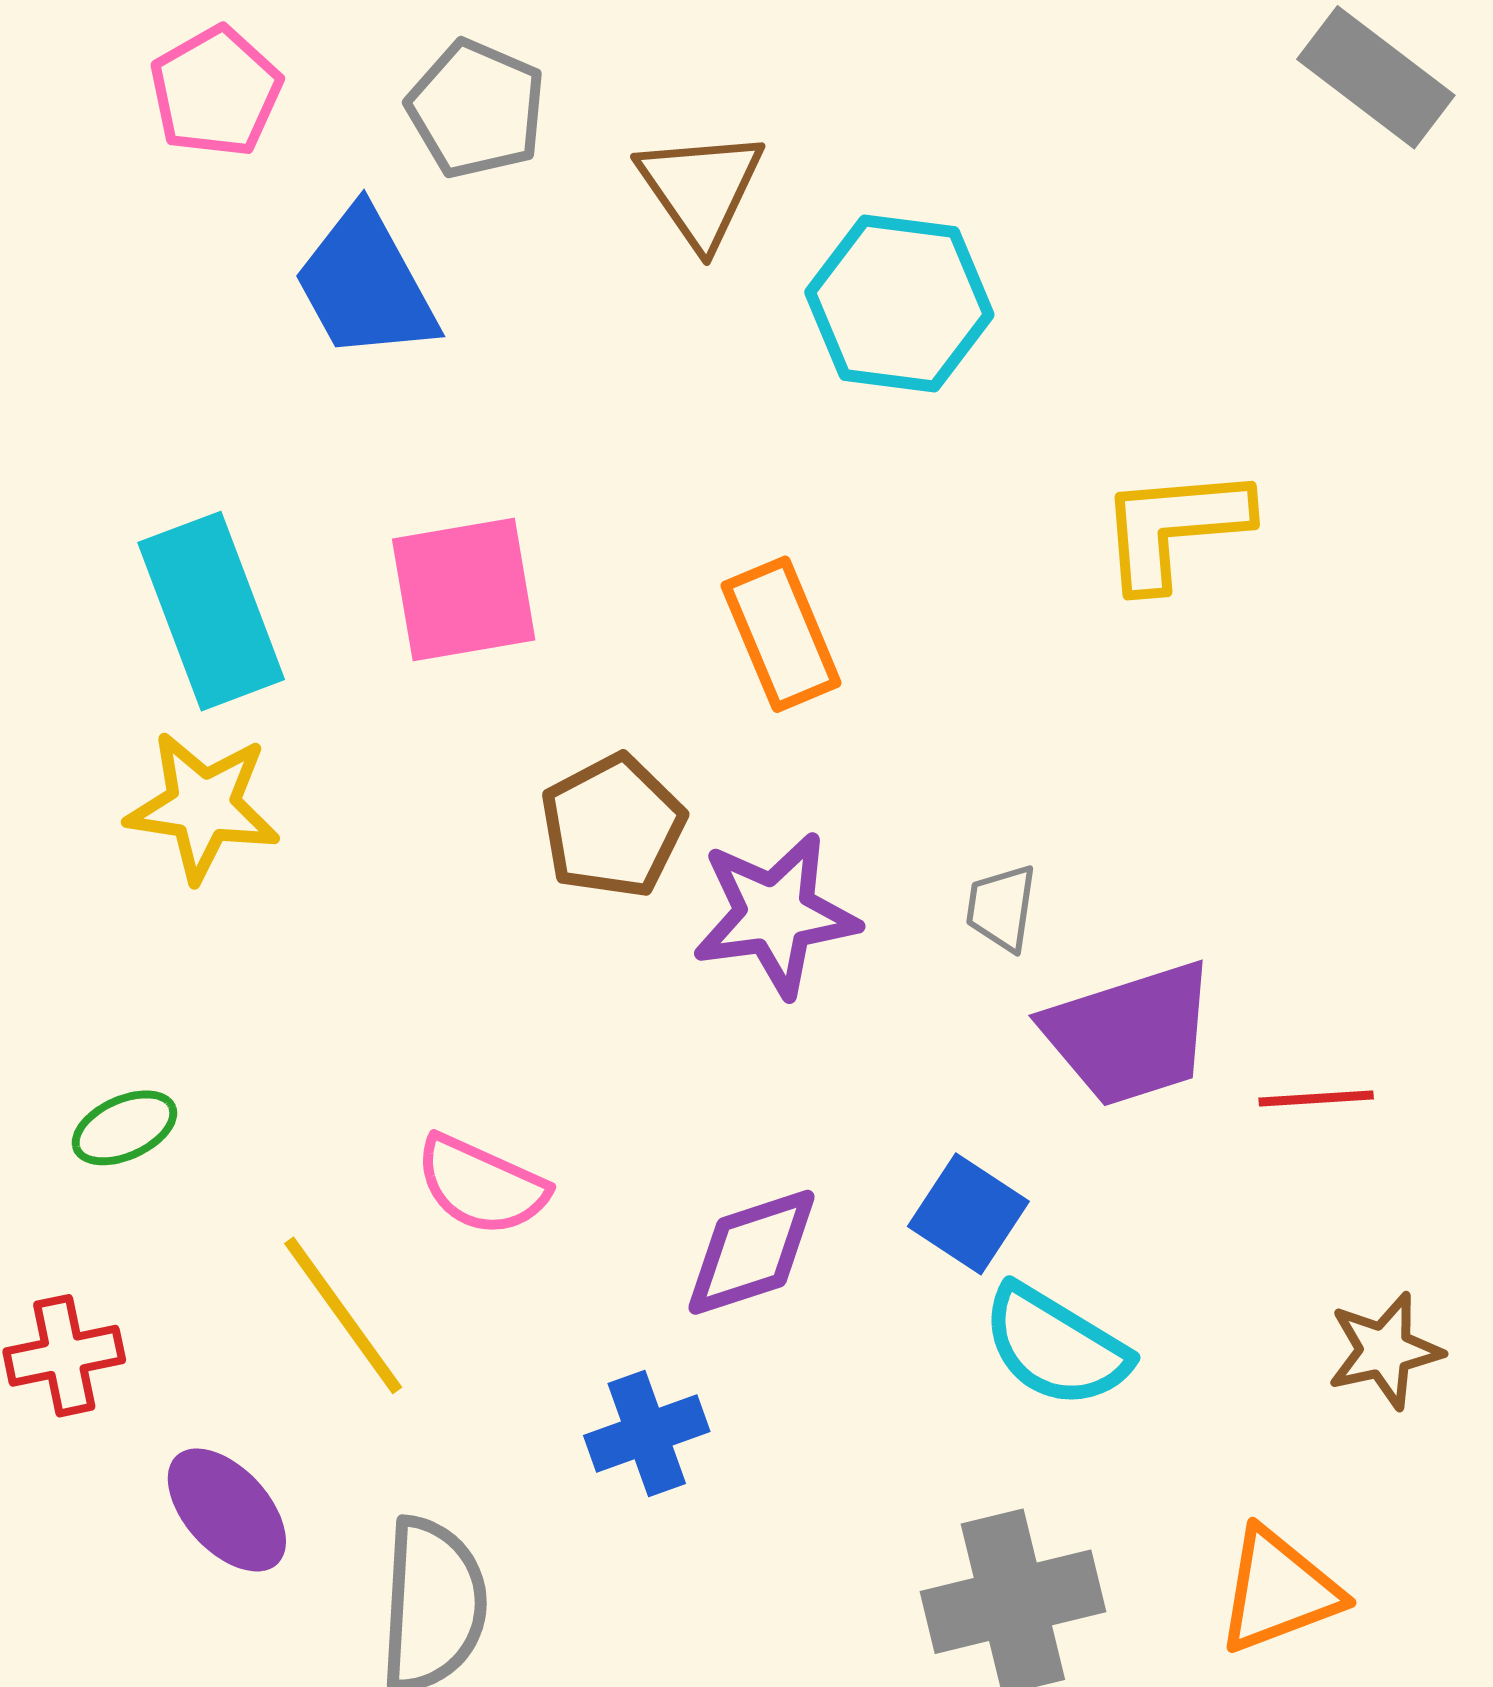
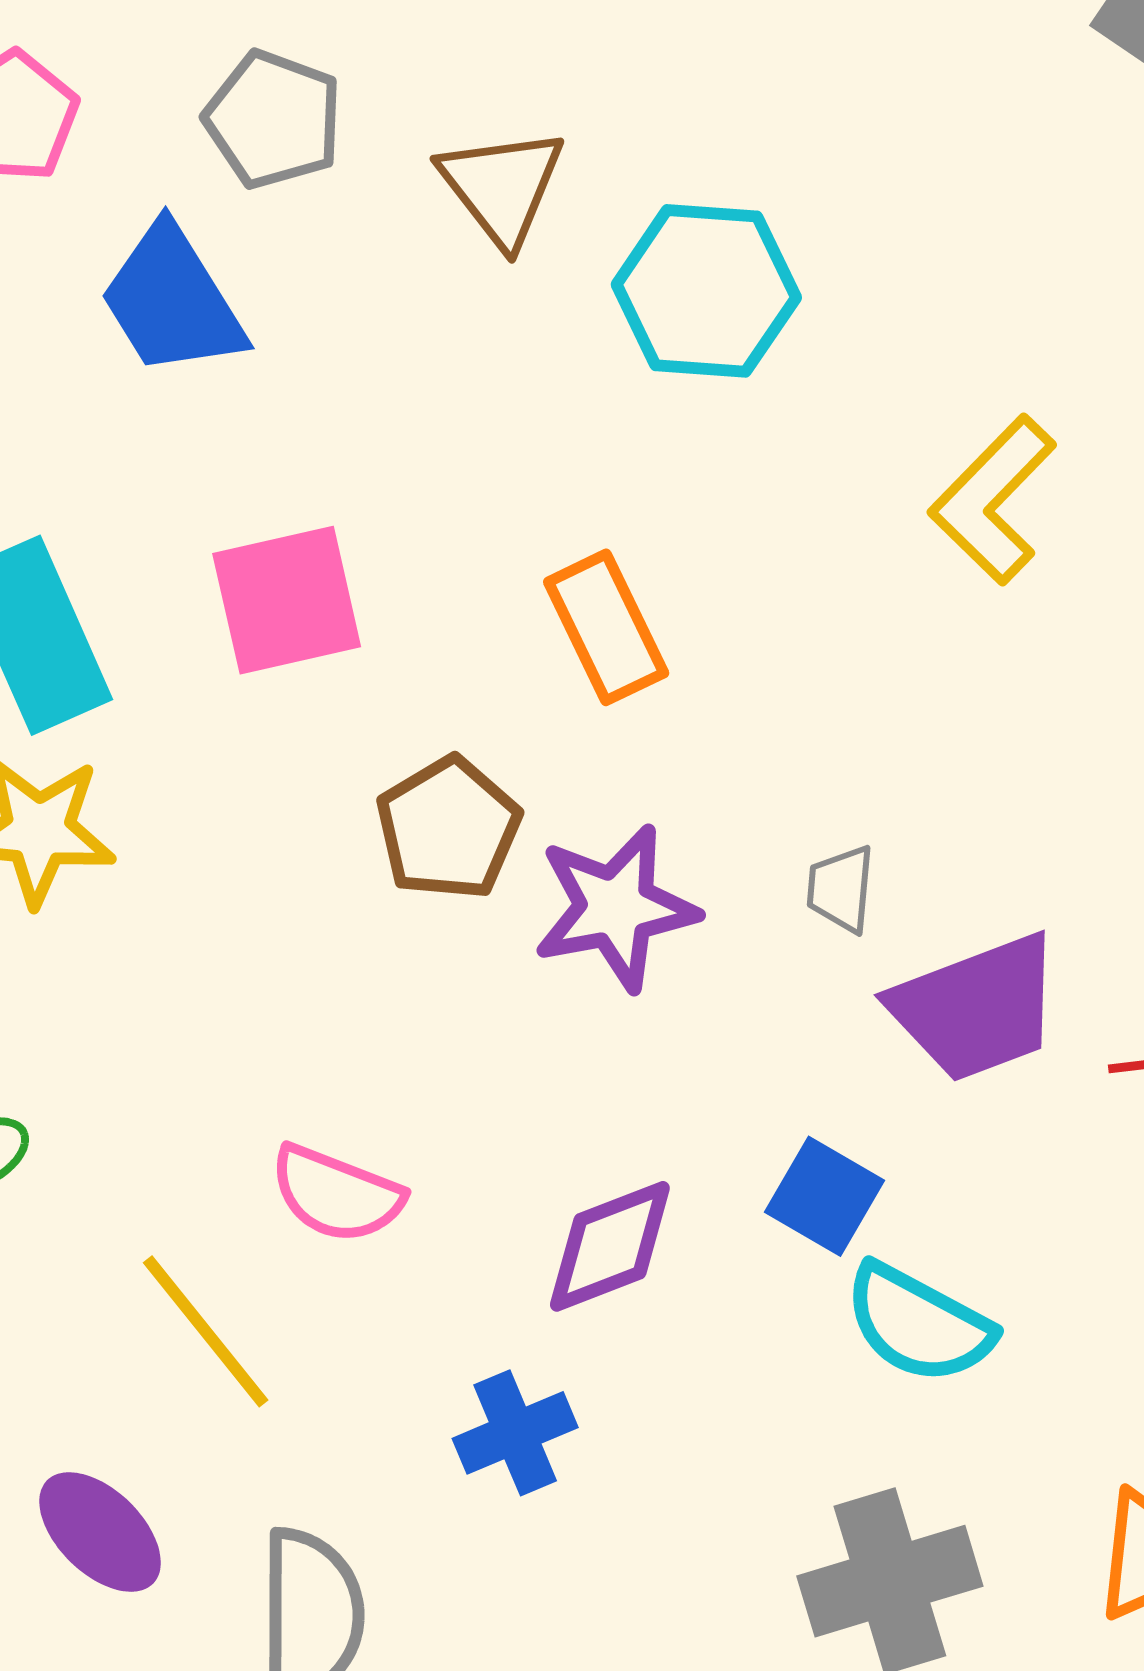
yellow L-shape: (1174, 527) -> (993, 500), turned -38

